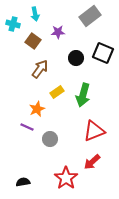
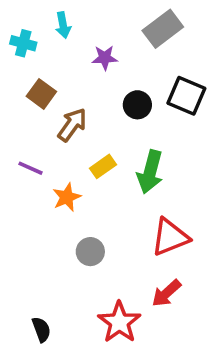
brown square: (33, 41) -> (41, 94), moved
purple line: (27, 127) -> (30, 168), moved
black semicircle: (23, 182) -> (41, 329), turned 80

